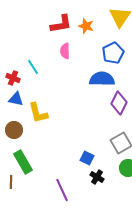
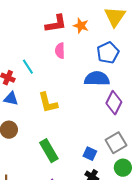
yellow L-shape: (38, 113) -> (48, 103), moved
blue square: (87, 158) -> (90, 154), moved
green rectangle: (23, 162) -> (49, 151), moved

